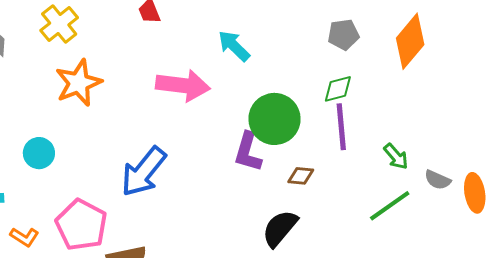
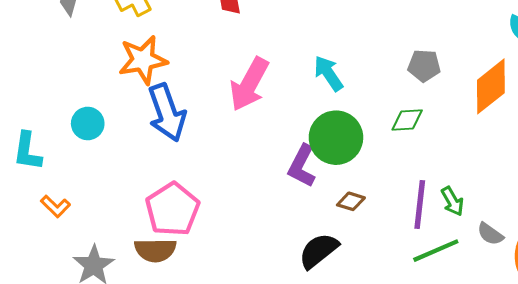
cyan arrow: (234, 46) -> (328, 73), moved
pink arrow: (183, 85) -> (249, 84), turned 100
purple line: (341, 127) -> (420, 205), moved
blue arrow: (144, 172) -> (167, 113), moved, turned -70
pink pentagon: (81, 225) -> (172, 209), moved

